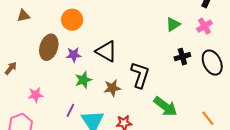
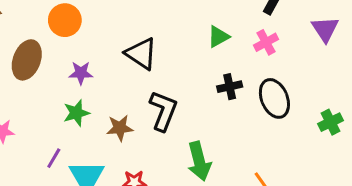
black triangle: (106, 51) -> (141, 54), moved
purple star: (74, 55) -> (81, 73), moved
green arrow: (165, 107) -> (199, 161), turned 35

